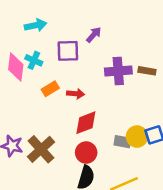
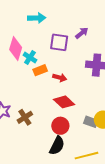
cyan cross: (34, 60) -> (30, 58), moved
red diamond: (86, 123) -> (64, 102), turned 55
brown cross: (41, 149) -> (25, 117), size x0.7

